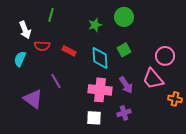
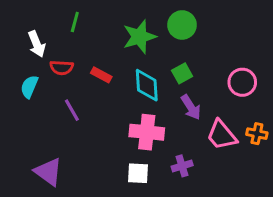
green star: (95, 25) -> (139, 37), size x1.6
pink trapezoid: (153, 79) -> (222, 135), moved
purple line: (56, 81) -> (72, 110), moved
purple arrow: (126, 85) -> (191, 107), moved
purple triangle: (33, 99) -> (48, 172), moved
orange cross: (175, 99) -> (257, 134), moved

